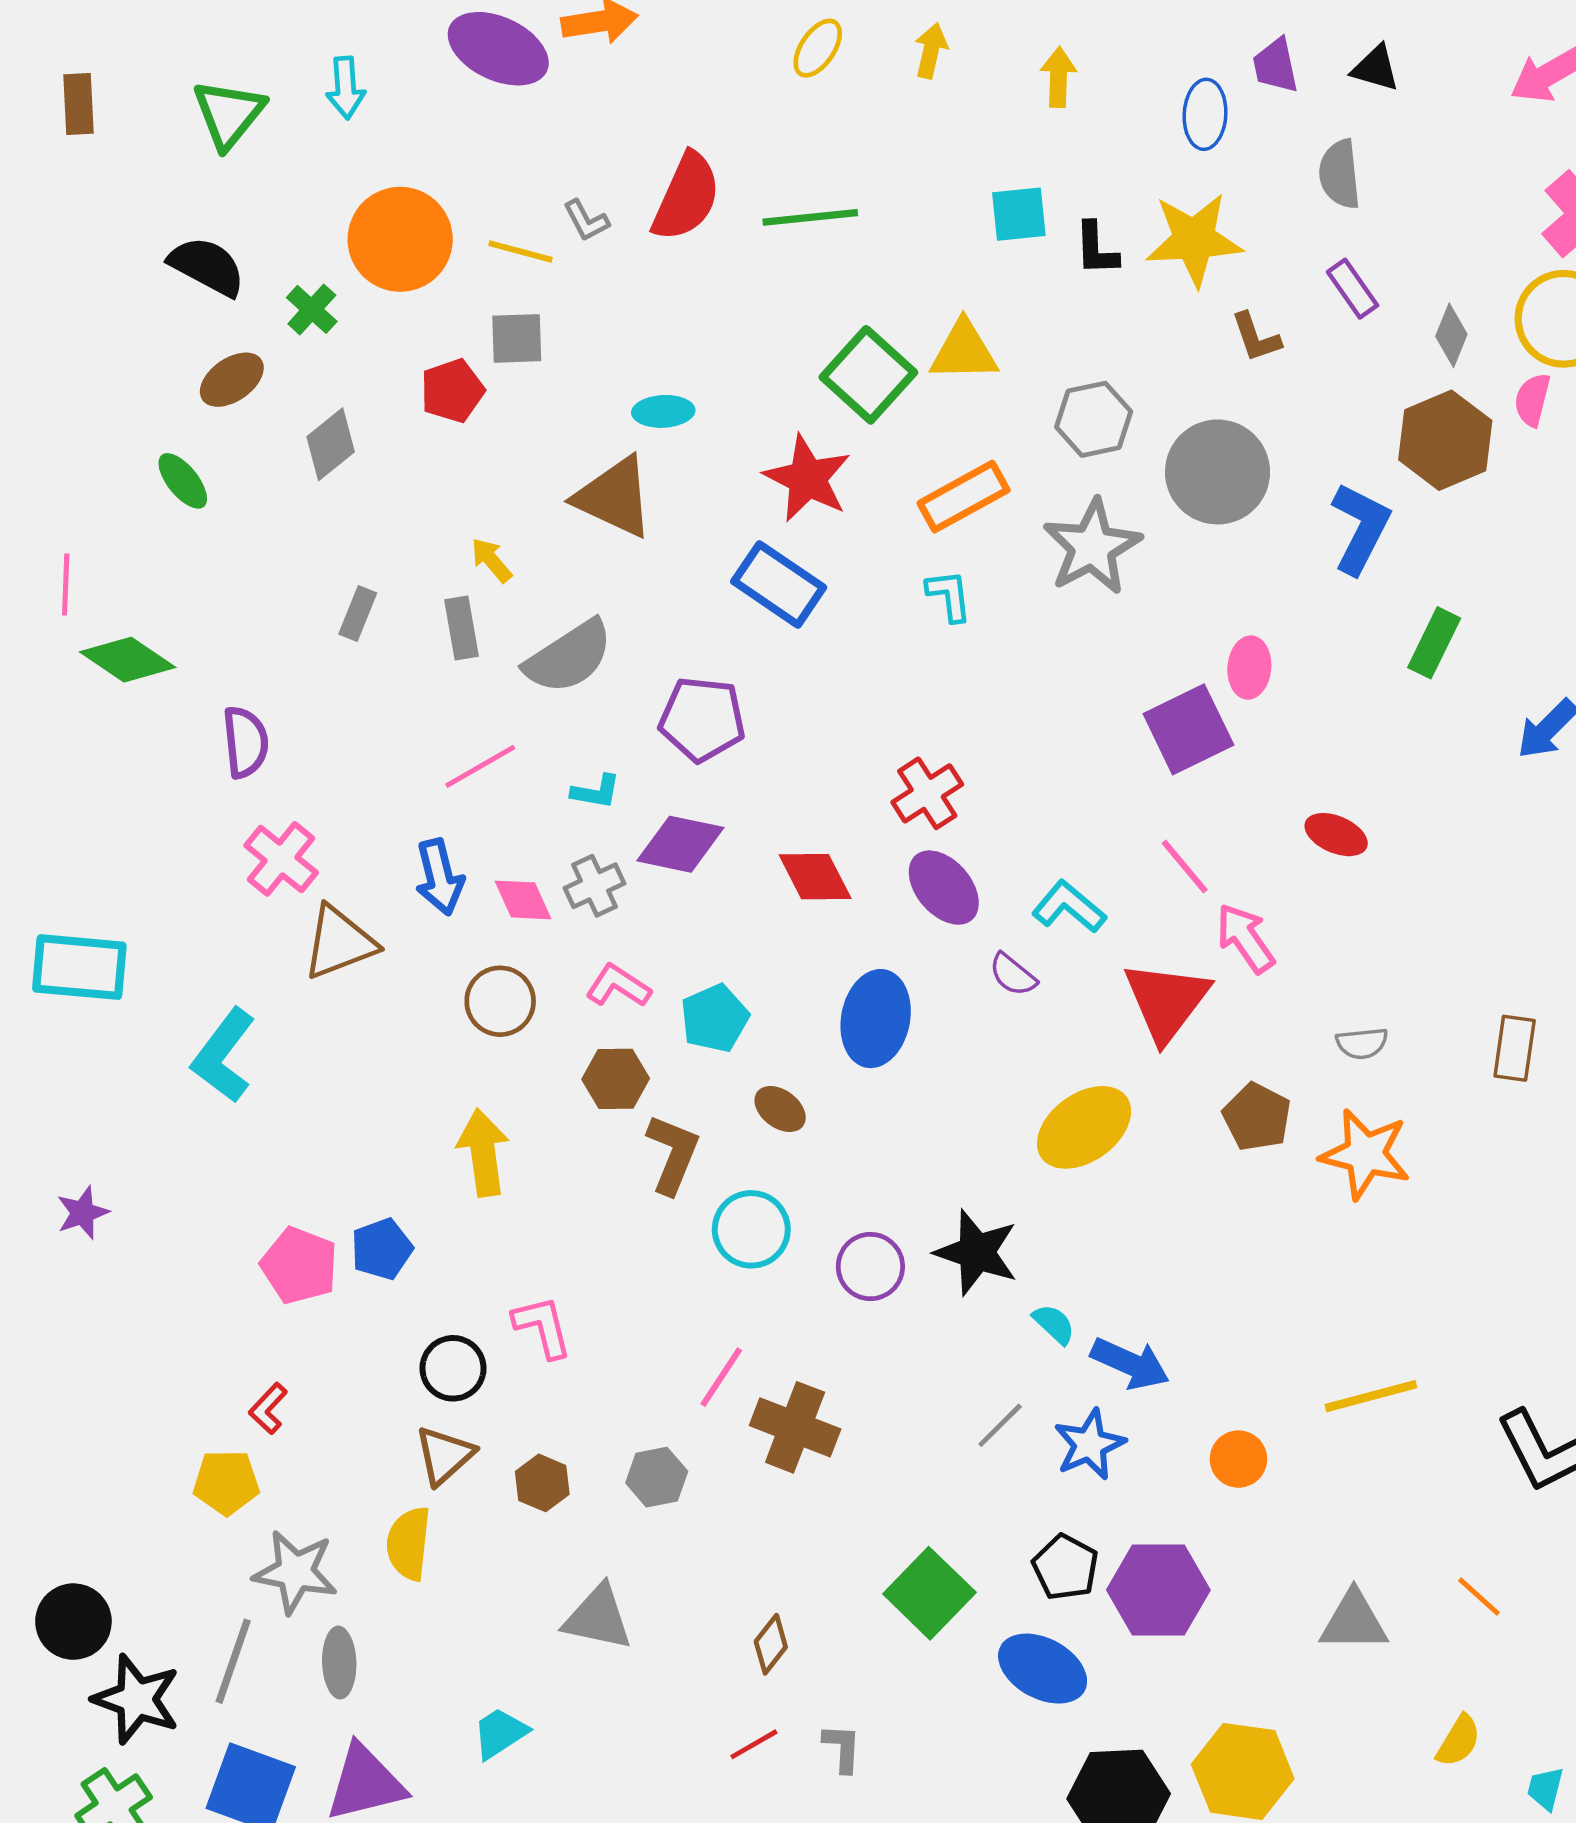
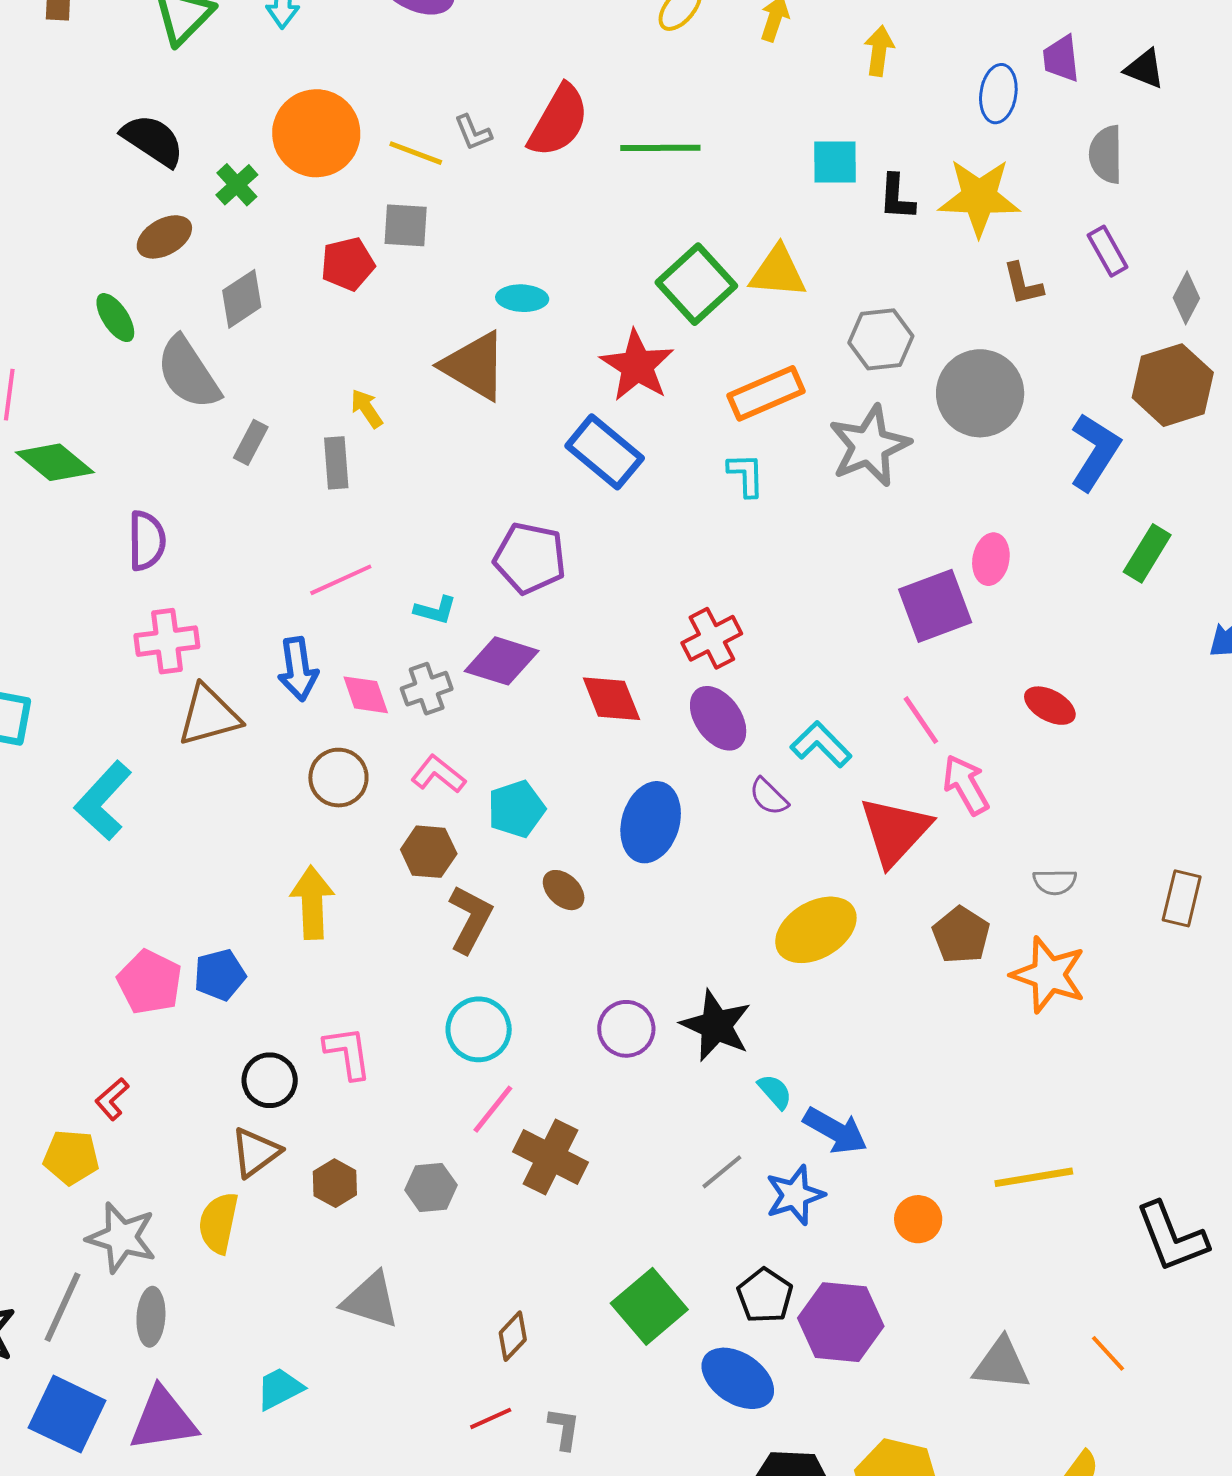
gray semicircle: (569, 657) -> (188, 373), moved, turned 84
pink cross: (281, 859) -> (167, 641), turned 38
cyan circle: (751, 1229) -> (479, 1029), moved

